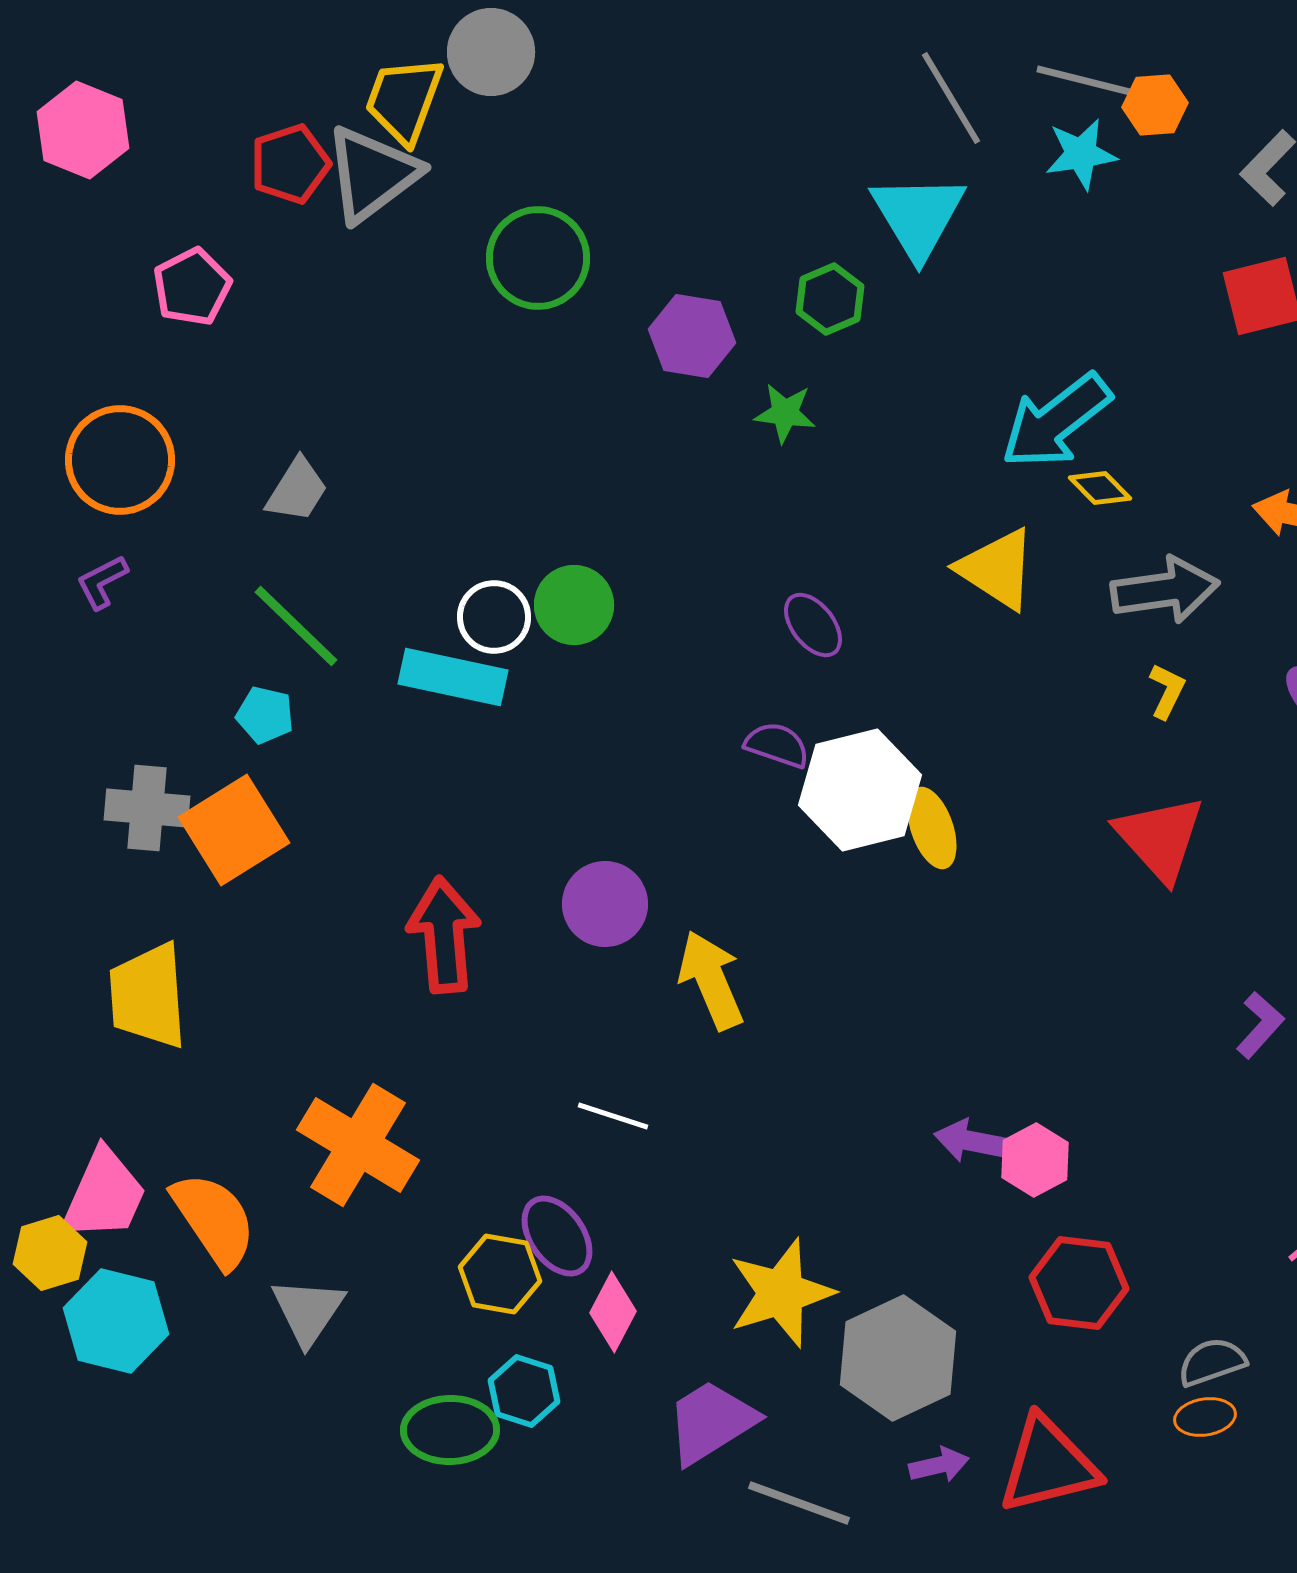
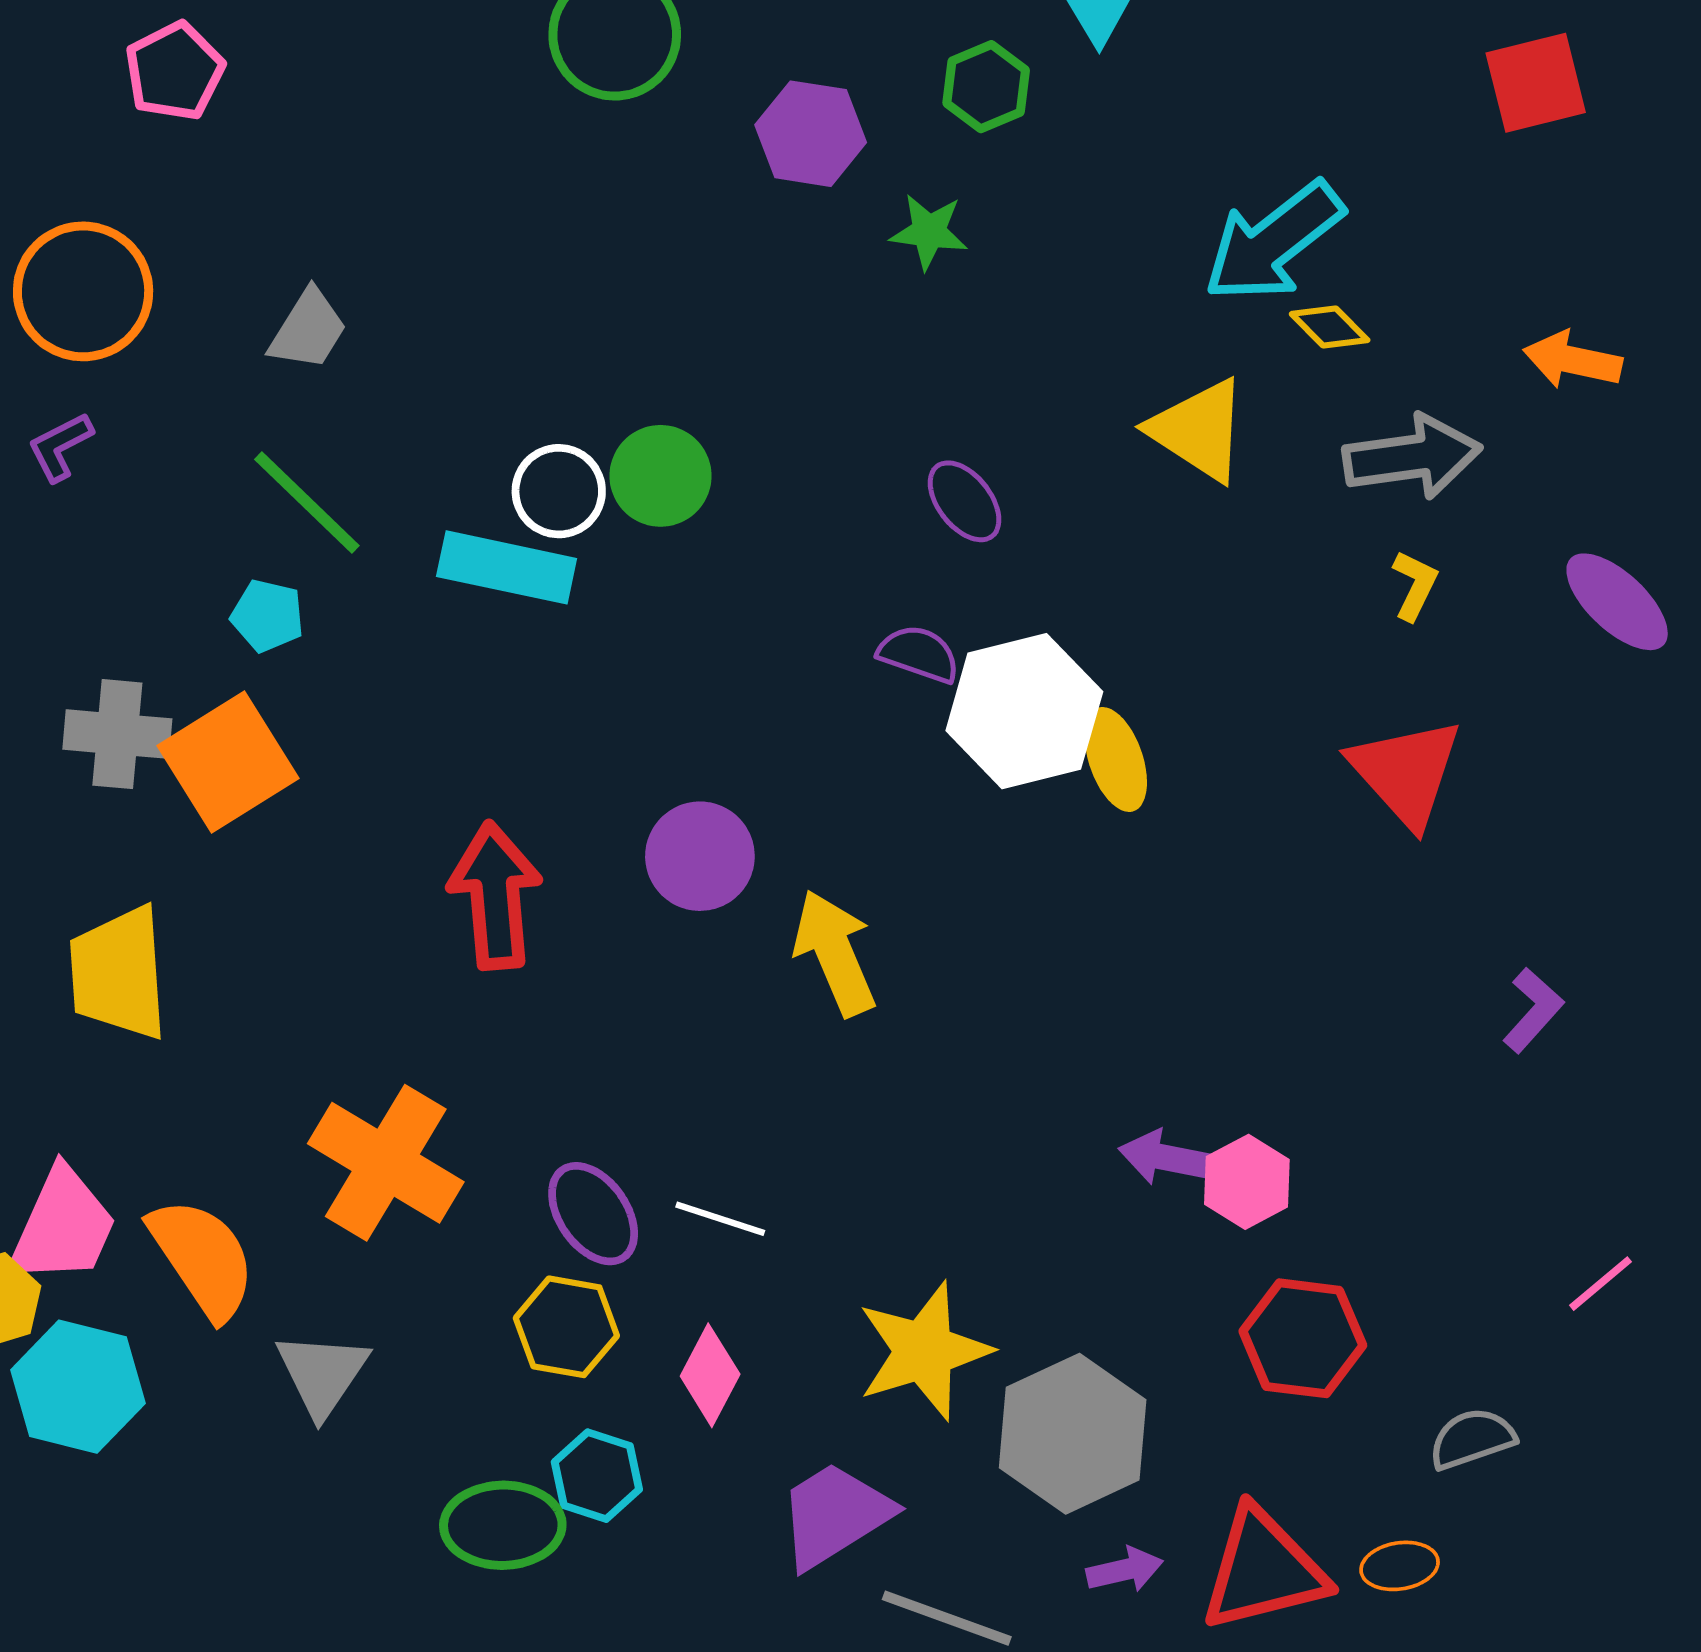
white line: (613, 1116) -> (720, 1219), moved
purple ellipse: (557, 1236) -> (593, 1214), moved
orange ellipse: (1205, 1417) -> (1400, 1566), moved

